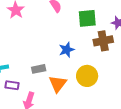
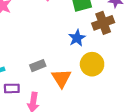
blue star: (67, 50) -> (77, 38), moved

